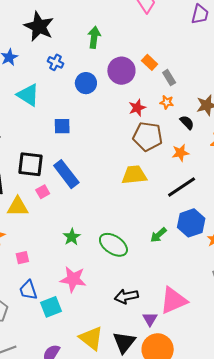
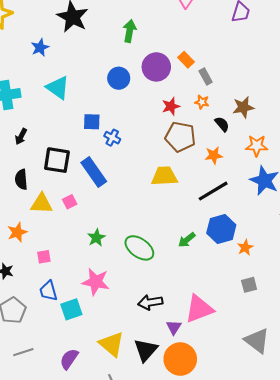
blue cross: (56, 62) -> (112, 138), moved
pink square: (43, 192) -> (70, 202), moved

